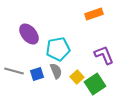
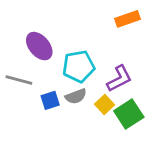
purple L-shape: (104, 55) -> (119, 79), moved, turned 85
gray line: (14, 71) -> (19, 80), moved
gray semicircle: (56, 71) -> (76, 96), turned 91

